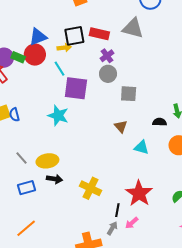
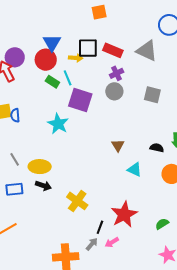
blue triangle: (38, 37) -> (52, 43), turned -48
green rectangle: (18, 57) -> (52, 82), moved
gray square: (129, 94) -> (152, 95), moved

